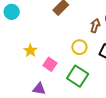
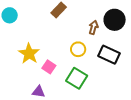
yellow star: (30, 50) -> (29, 54), size x1.5

